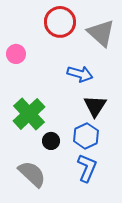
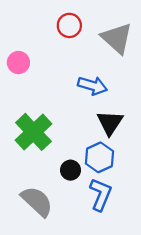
red circle: (60, 22) -> (69, 25), size x0.7
black circle: (51, 141) -> (70, 170), moved

